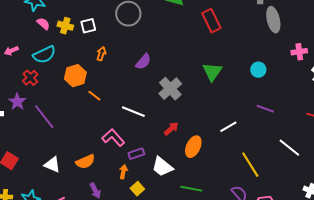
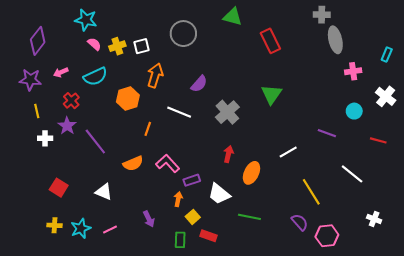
yellow cross: (65, 26) -> (117, 46), turned -35
pink cross: (299, 52) -> (353, 71), moved
orange arrow: (101, 54) -> (155, 75), size x1.6
cyan circle: (258, 70) -> (354, 111), moved
red cross: (30, 78) -> (71, 101), moved
orange line: (94, 96) -> (148, 129), moved, turned 72
white line: (133, 112) -> (179, 112), moved
red arrow: (171, 129) -> (228, 154), turned -35
orange semicircle: (85, 162) -> (133, 163), moved

